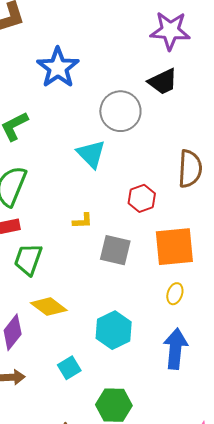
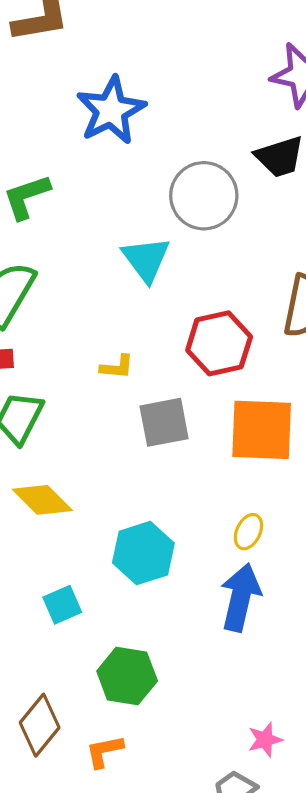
red hexagon: (142, 198) -> (219, 343), size x1.4
gray square: (115, 250) -> (164, 422), turned -32
yellow ellipse: (175, 294) -> (248, 532), moved

